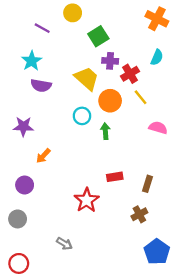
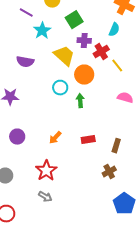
cyan semicircle: (157, 57) -> (114, 30), moved
cyan star: (32, 61) -> (42, 31), moved
yellow line: (141, 97) -> (117, 66), moved
orange arrow: (43, 156) -> (55, 138), moved
purple circle: (25, 185) -> (17, 137), moved
red star: (87, 200) -> (46, 171), moved

